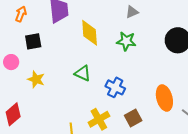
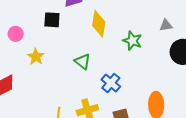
gray triangle: (132, 12) -> (166, 25), moved
black square: (33, 41) -> (52, 20), moved

